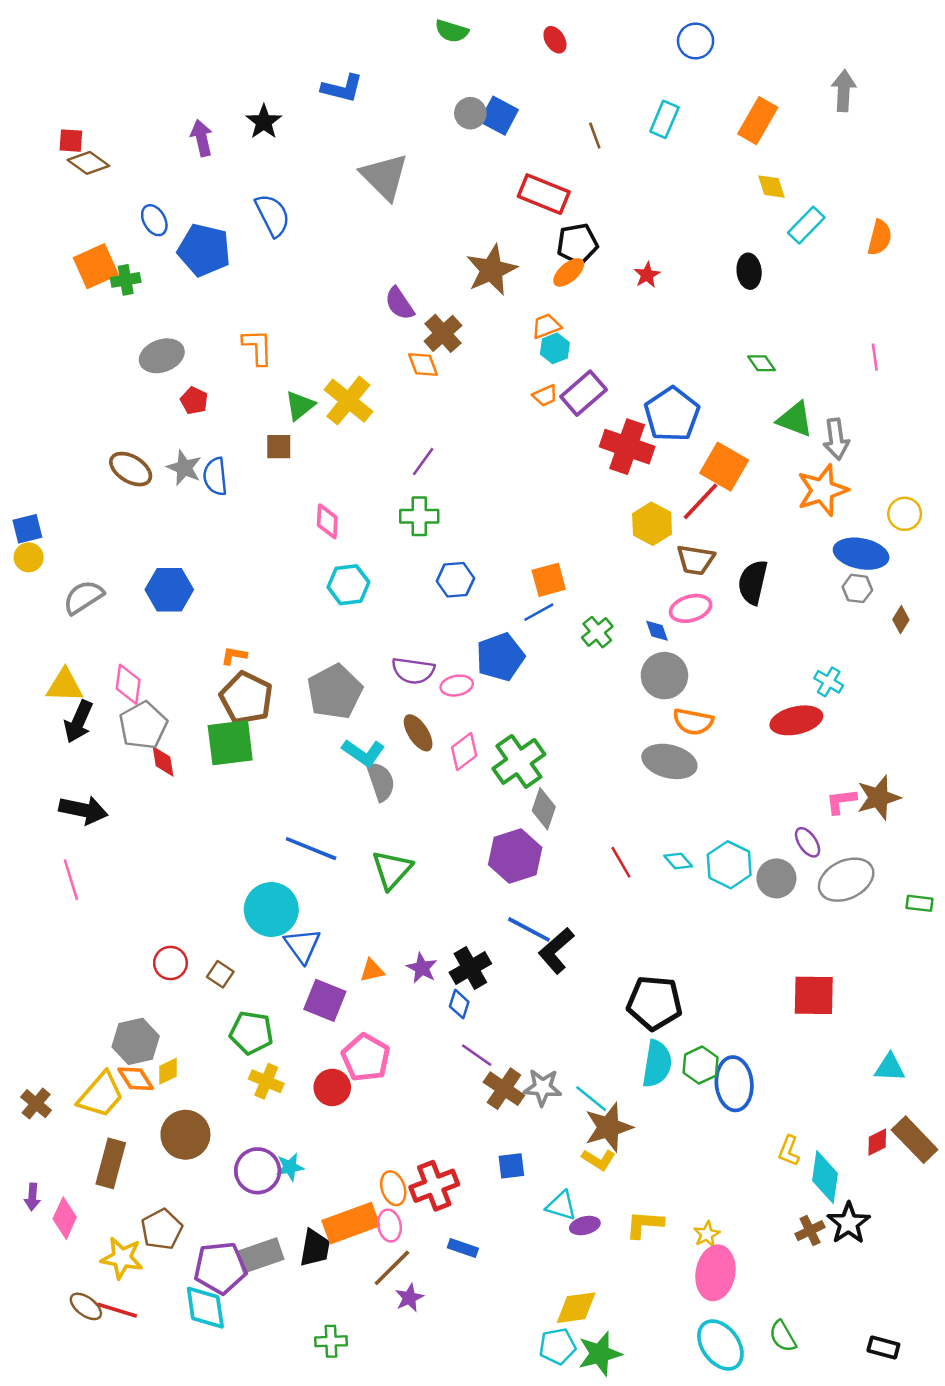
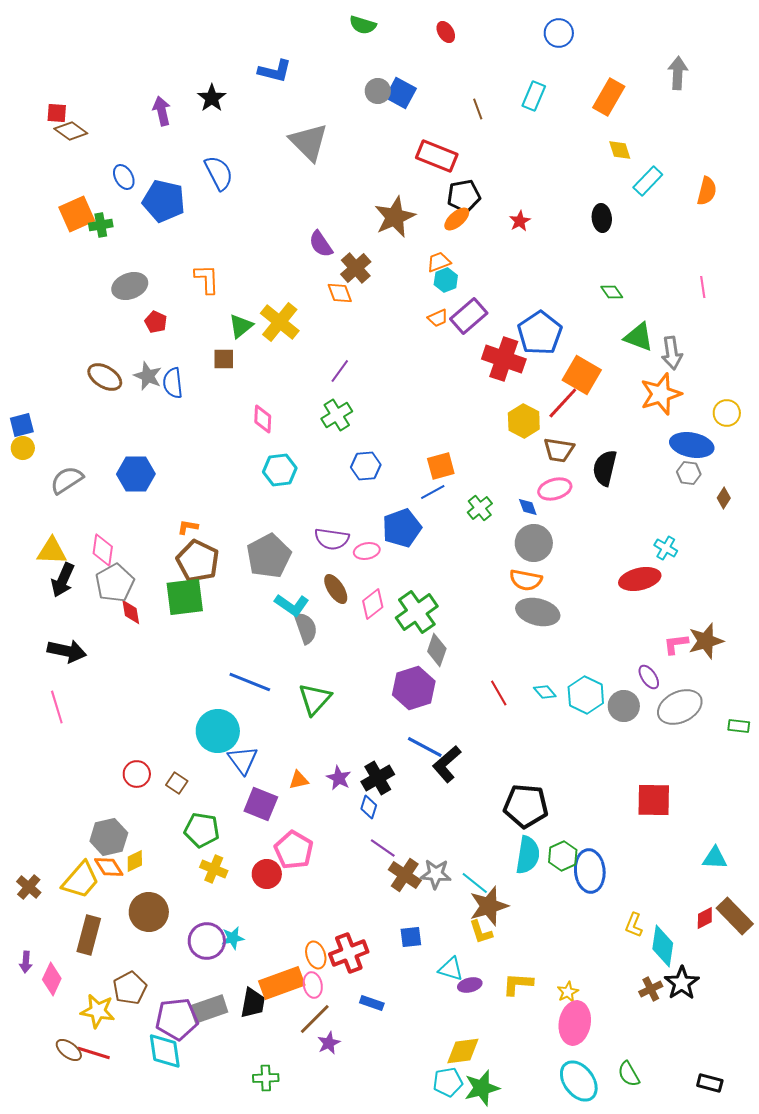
green cross: (419, 516) -> (337, 415), turned -32
orange semicircle: (693, 722) -> (526, 580), moved
yellow L-shape: (599, 1160) -> (481, 932), turned 40

